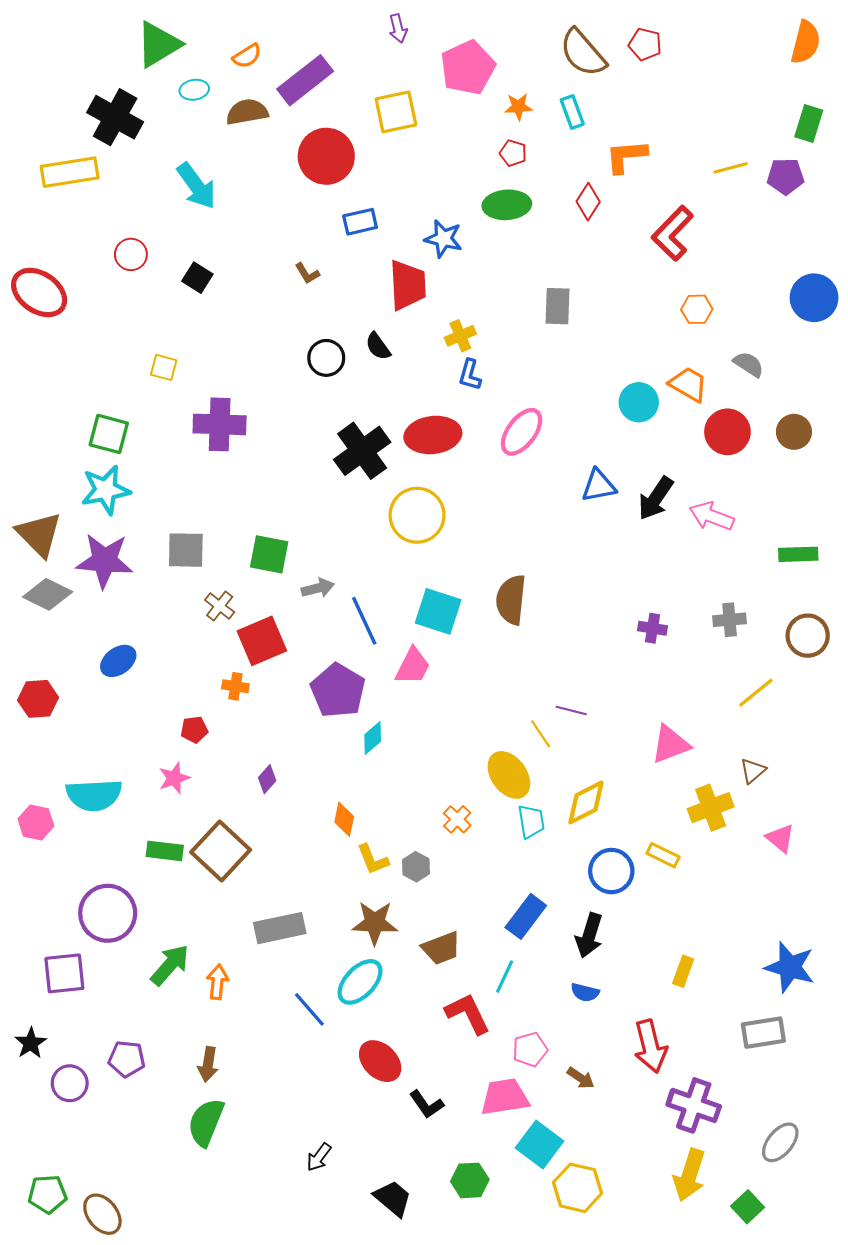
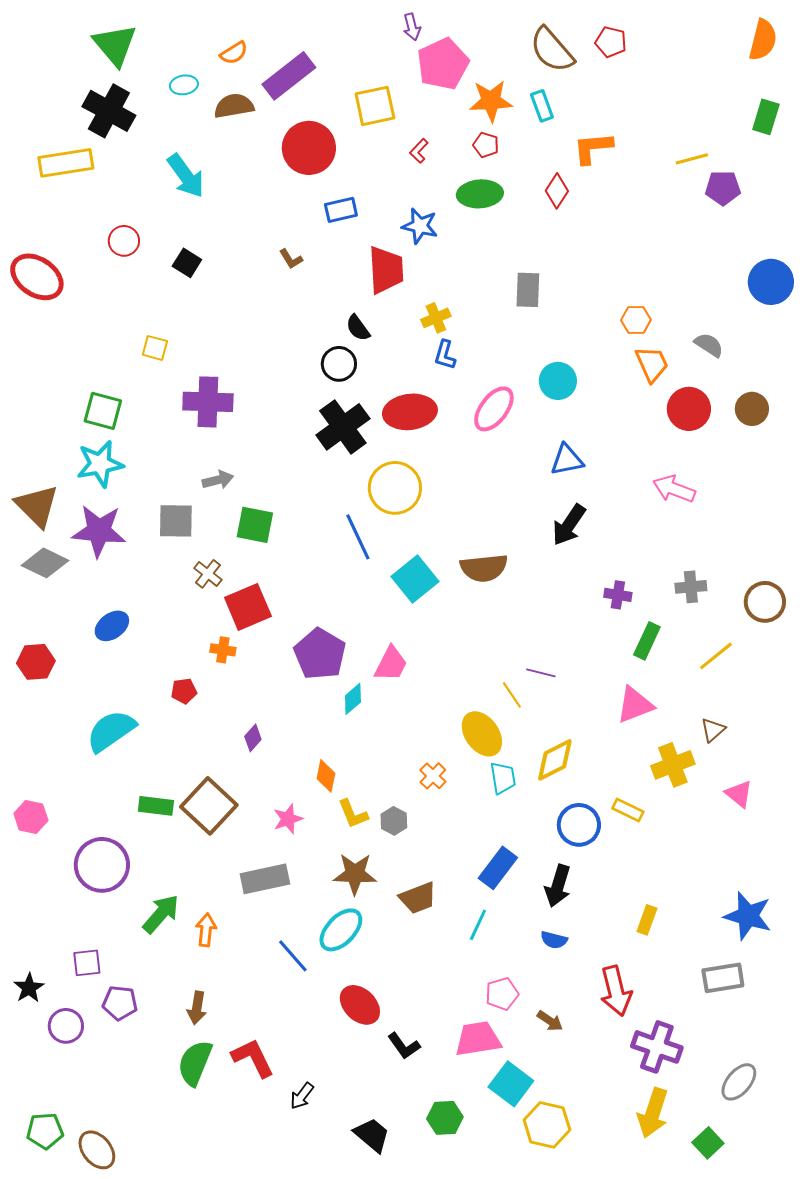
purple arrow: (398, 29) -> (412, 27), moved
green triangle: (158, 44) -> (115, 45), moved, turned -39
orange star: (518, 107) -> (491, 101), size x1.6
purple pentagon: (786, 176) -> (723, 188), moved
red L-shape: (673, 233) -> (419, 151), moved, size x0.5
orange hexagon: (697, 309) -> (636, 320), moved
black circle: (326, 358) -> (339, 364), moved
orange trapezoid: (688, 384) -> (652, 364), turned 36
cyan circle: (639, 402) -> (558, 381), moved
black arrow: (656, 498) -> (569, 525), moved
green rectangle: (798, 554) -> (647, 641), moved, turned -63
gray arrow: (318, 588) -> (218, 480), moved
brown semicircle: (511, 600) -> (484, 568), turned -102
cyan square: (438, 611) -> (415, 579), turned 33
blue line: (364, 621) -> (358, 537), moved
pink trapezoid: (413, 666) -> (391, 664), moved
pink star: (174, 778) -> (288, 819), moved
cyan semicircle: (94, 795) -> (111, 731), moved, turned 148
pink hexagon: (36, 822) -> (31, 817), moved
purple square: (64, 973) -> (87, 963), moved, size x0.7
red L-shape: (468, 1014) -> (253, 1058), moved

